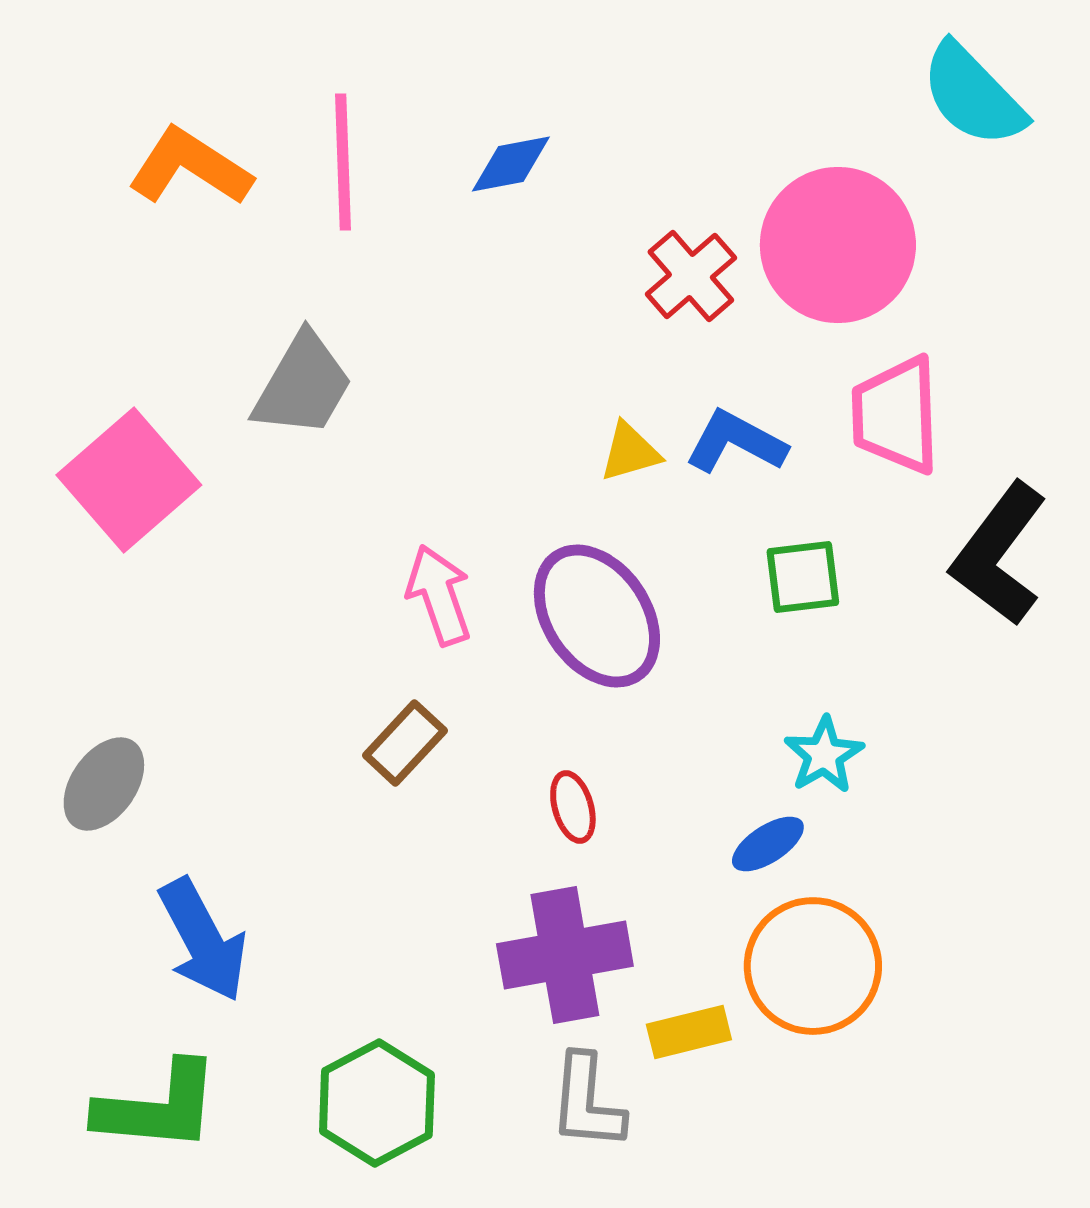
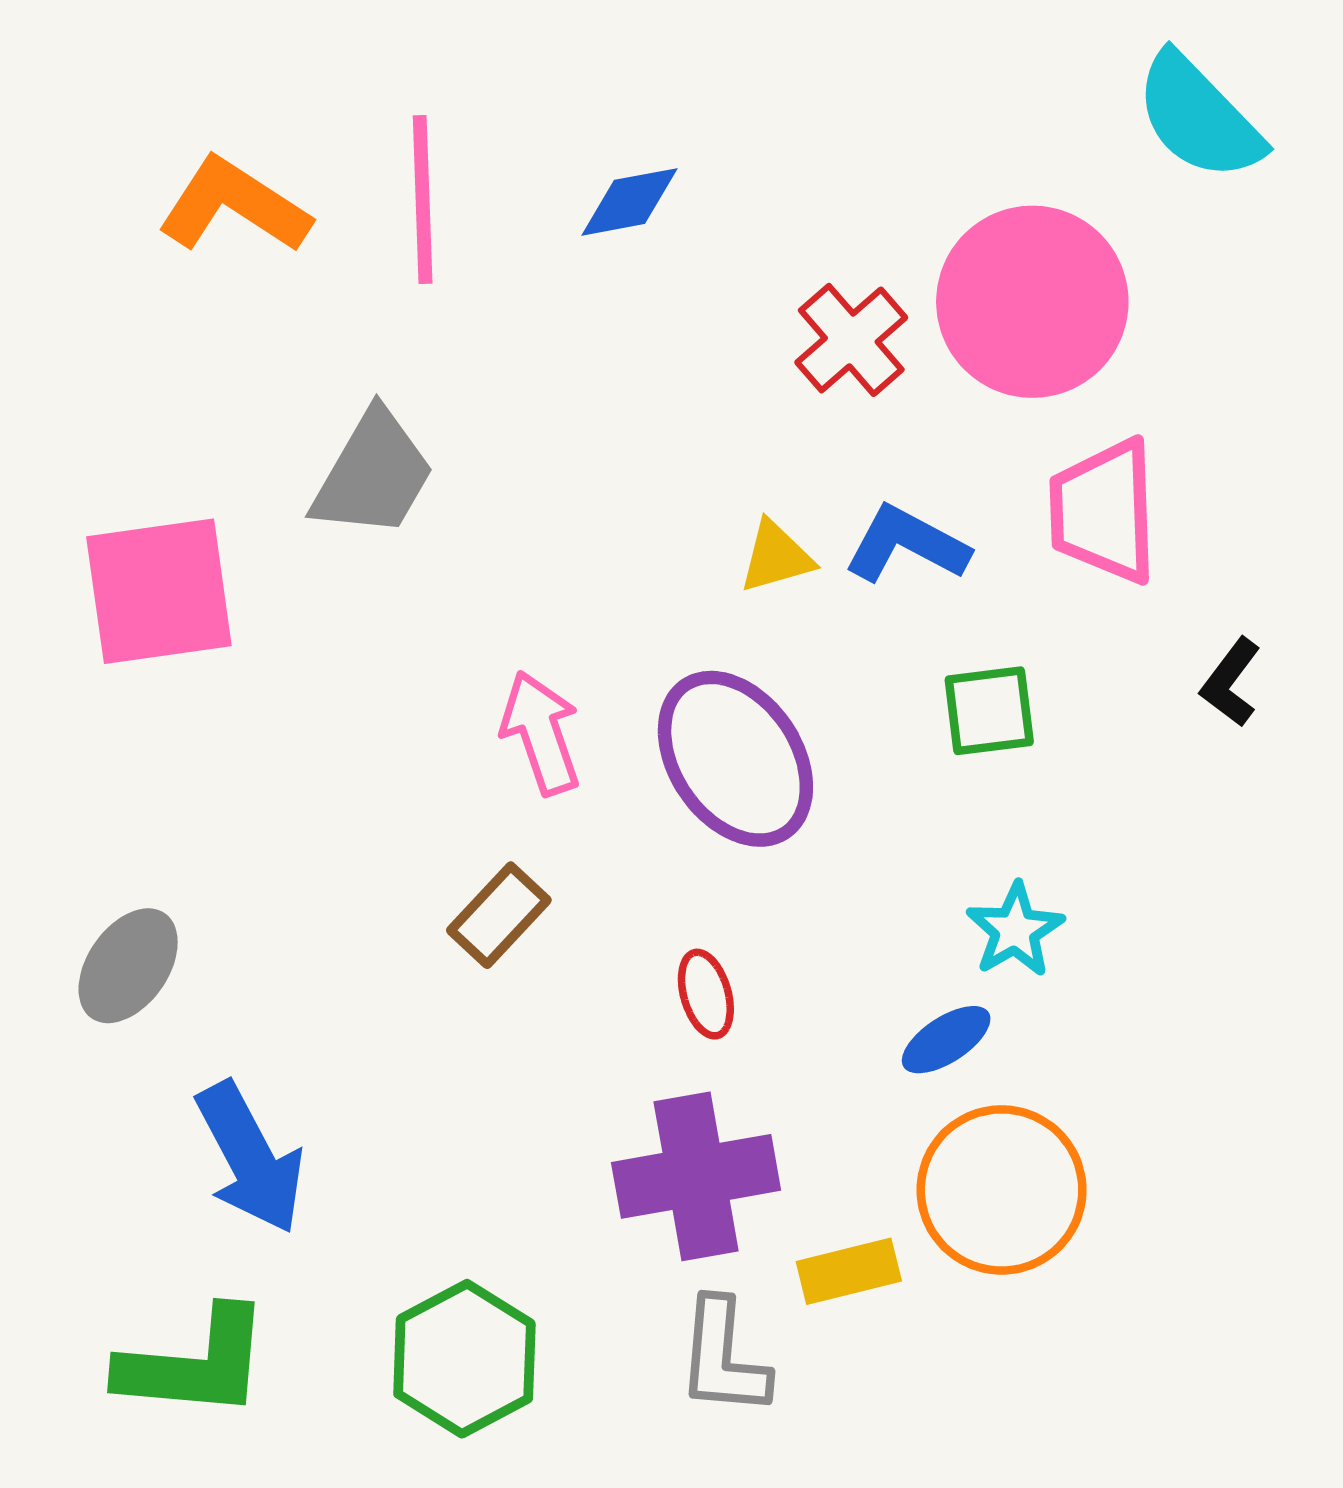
pink square: (129, 480) -> (159, 591), turned 33
black L-shape: (999, 554) -> (1231, 682), size x0.5

